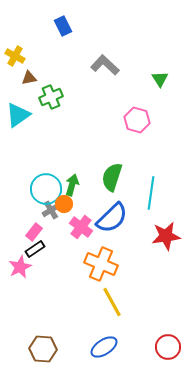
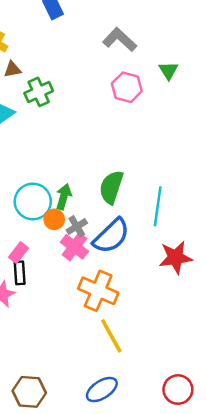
gray L-shape: (105, 65) -> (120, 40), moved
pink hexagon: (137, 120) -> (127, 87), moved
gray cross: (51, 210) -> (77, 226), moved
black rectangle: (35, 249) -> (20, 273), turned -60

